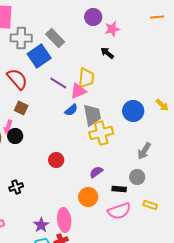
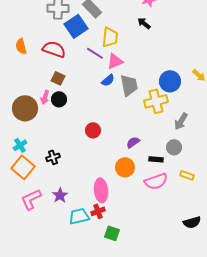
yellow trapezoid: (86, 78) -> (110, 37), moved
red semicircle: (17, 79) -> (54, 49), turned -30
yellow cross: (101, 133) -> (156, 101), moved
black circle: (15, 136) -> (59, 99), moved
purple star: (41, 225) -> (60, 195), moved

